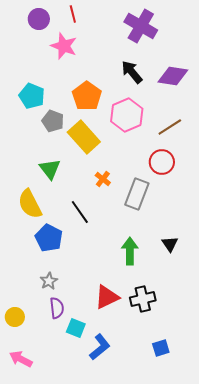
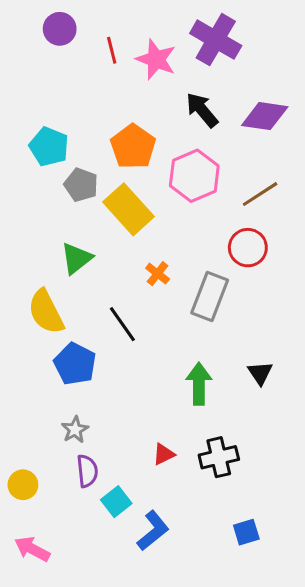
red line: (73, 14) -> (112, 50), moved
pink star: (64, 46) -> (156, 59), moved
green triangle: (50, 169) -> (76, 258), turned 30
red triangle: (107, 297) -> (164, 454), size x0.6
cyan square: (76, 328) -> (116, 502), turned 30

